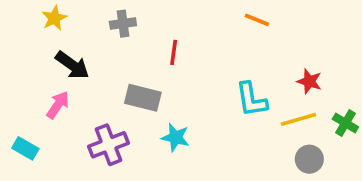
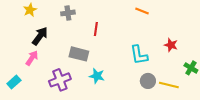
black arrow: (72, 65) -> (40, 36), turned -90
yellow line: (298, 119) -> (169, 85), moved, turned 30
cyan rectangle: (25, 148) -> (14, 82), turned -72
gray circle: (309, 159) -> (148, 81), moved

